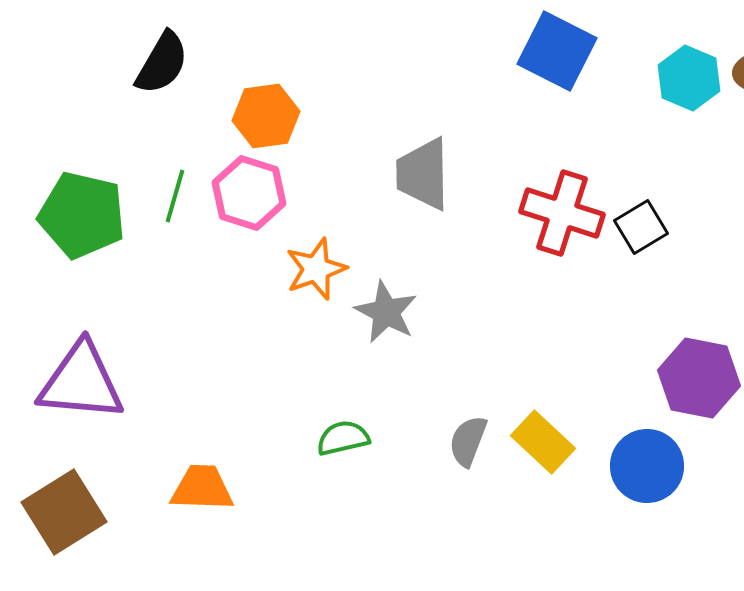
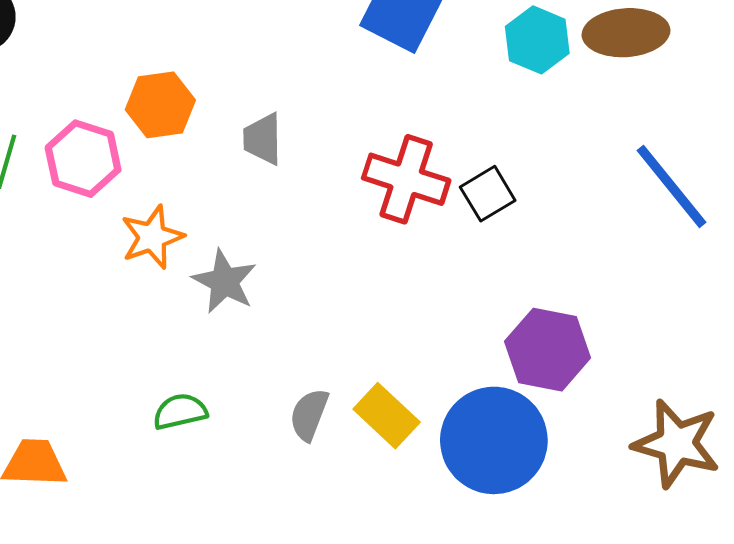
orange hexagon: (266, 116) -> (160, 105), moved
gray trapezoid: (423, 174) -> (263, 139), size x0.7
blue circle: (647, 466) -> (494, 440), size x1.4

